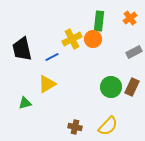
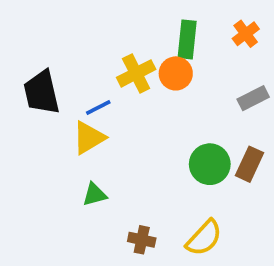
yellow triangle: (47, 84) -> (89, 138), moved
green triangle: (25, 103) -> (94, 194), moved

